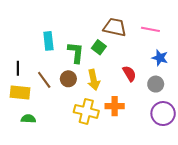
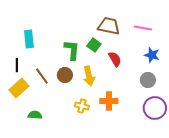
cyan rectangle: (48, 41) -> (29, 39), moved
red semicircle: (129, 74) -> (115, 59), moved
yellow rectangle: (20, 92) -> (19, 88), turned -48
yellow cross: (86, 111) -> (82, 106), size x0.6
green semicircle: (28, 119) -> (35, 115), moved

